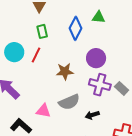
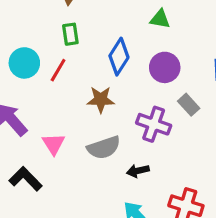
blue diamond: (75, 28) -> (119, 57), moved
purple circle: (96, 58) -> (165, 67), moved
gray rectangle: (122, 88) -> (189, 105), moved
pink triangle: (43, 111) -> (54, 144), moved, turned 42

